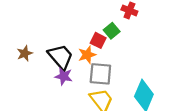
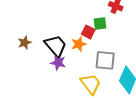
green square: (112, 31) -> (100, 24), turned 32
gray square: (100, 74) -> (105, 60), moved

